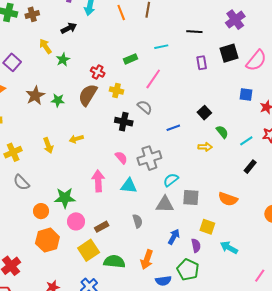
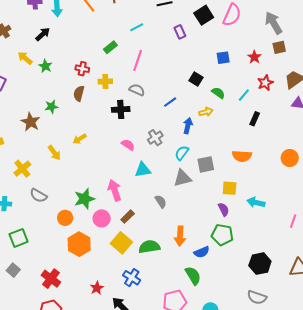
brown star: (35, 95) -> (31, 122), moved
brown semicircle: (88, 95) -> (79, 93), size x0.7
blue square: (246, 95) -> (223, 58), moved
gray cross: (149, 158) -> (155, 138), size x0.7
pink arrow: (98, 181) -> (115, 190), moved
blue arrow: (174, 237) -> (188, 126), moved

